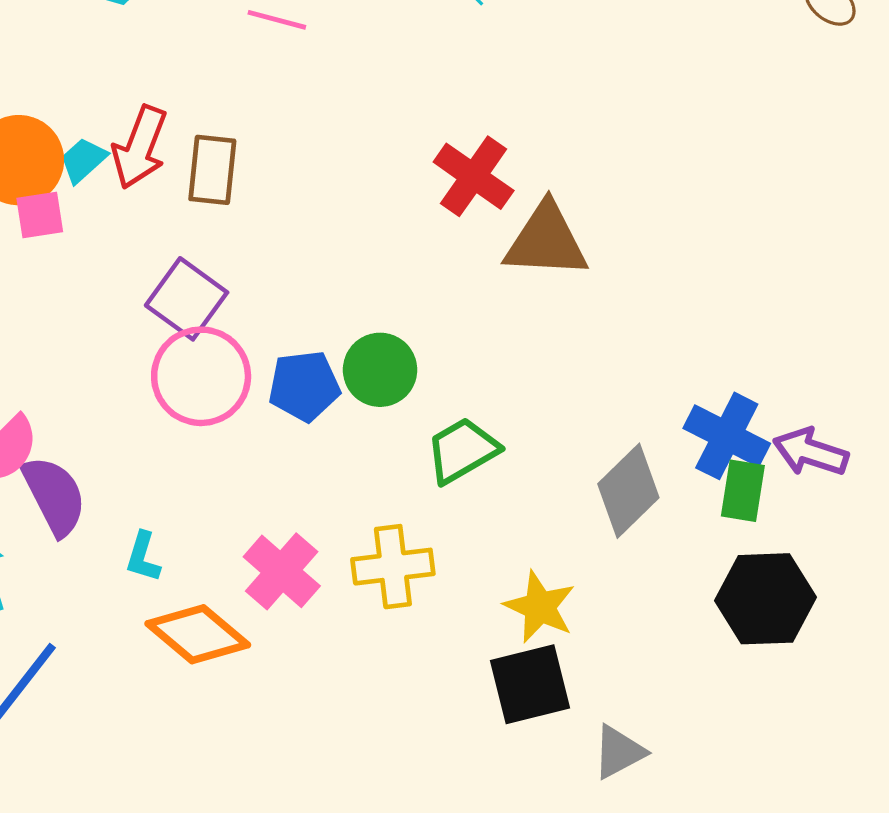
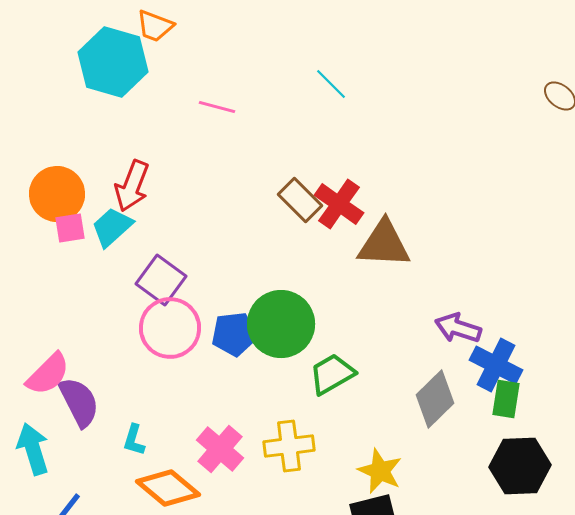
cyan trapezoid: (83, 160) -> (112, 227), moved, size x1.4
brown rectangle: (212, 170) -> (300, 200), moved, turned -51
green circle: (380, 370) -> (281, 324), size x1.5
purple arrow: (811, 452) -> (458, 328), moved

